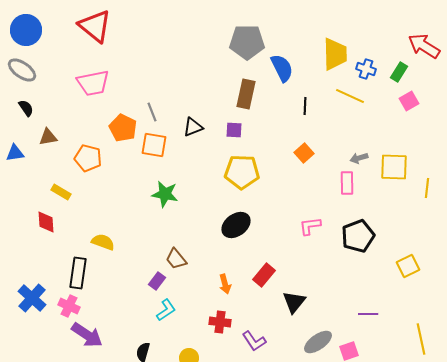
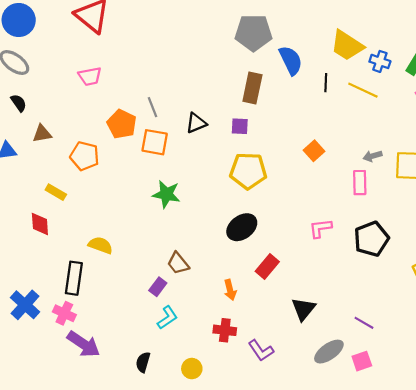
yellow trapezoid: (335, 54) -> (347, 46), turned 124
pink trapezoid: (93, 83) -> (90, 76), size x0.7
black line: (305, 106) -> (326, 83), moved
red rectangle: (264, 275) -> (267, 267), moved
purple line: (368, 314) -> (364, 323), moved, turned 30

